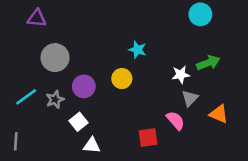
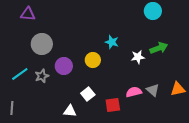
cyan star: (138, 50) -> (112, 42), moved
gray triangle: (190, 98) -> (153, 90), moved, turned -32
orange triangle: (219, 114) -> (178, 89), moved, turned -35
pink semicircle: (175, 120) -> (134, 92), turned -63
white square: (79, 122) -> (88, 94), moved

